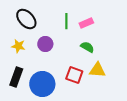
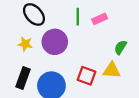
purple circle: (45, 44) -> (55, 42), size x1.5
green semicircle: (87, 47) -> (120, 47), moved, turned -88

